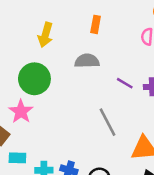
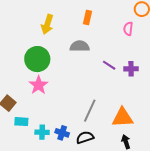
pink star: (21, 111) -> (38, 85), moved
gray line: (108, 122) -> (90, 111), moved, turned 50

